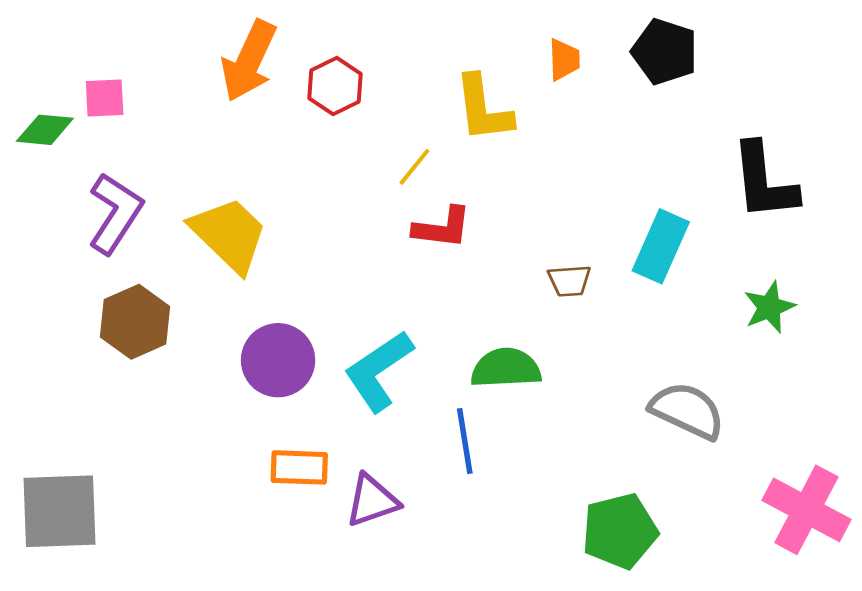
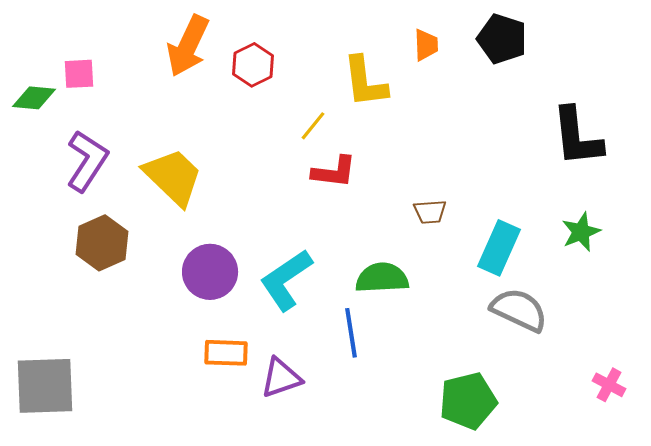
cyan rectangle: (661, 246) -> (499, 248), moved
pink cross: (806, 510) -> (609, 385), size x0.5

